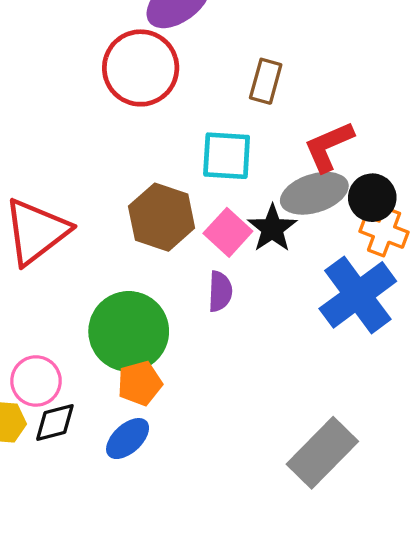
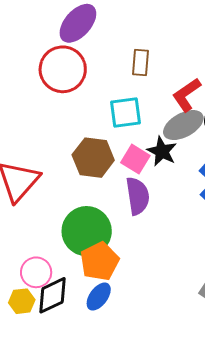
purple semicircle: (220, 291) -> (138, 196), size x1.5
orange pentagon: (140, 383) -> (100, 261), size x1.4
black diamond: (55, 422) -> (53, 295), size x1.4

